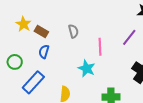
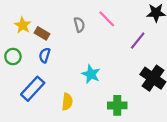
gray semicircle: (73, 31) -> (79, 25), moved
pink line: (100, 47) -> (107, 19), moved, turned -42
green circle: (15, 62) -> (13, 57), moved

